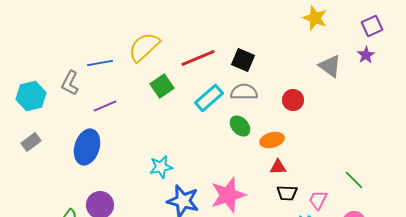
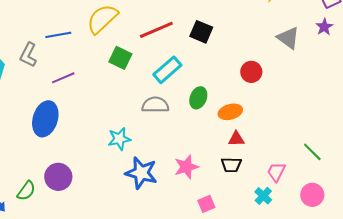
green square: (162, 86) -> (120, 58), turned -30
gray semicircle: (244, 92) -> (155, 105), moved
green ellipse: (240, 126) -> (198, 98), turned 65
black trapezoid: (287, 193) -> (231, 165), moved
pink star: (228, 195) -> (186, 167), size x0.7

